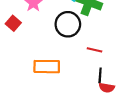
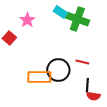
black circle: (68, 24) -> (58, 70), moved

